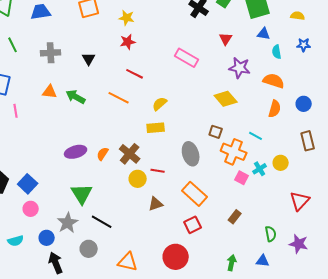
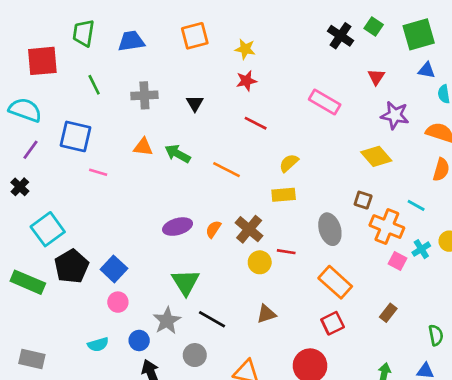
orange line: (119, 98) -> (227, 170), moved
pink line: (16, 111) -> (98, 172), turned -64
brown triangle: (156, 204) -> (266, 314), moved

